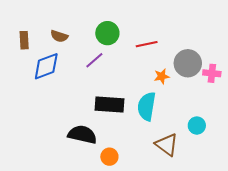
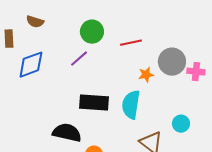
brown semicircle: (59, 36) -> (35, 22), moved

